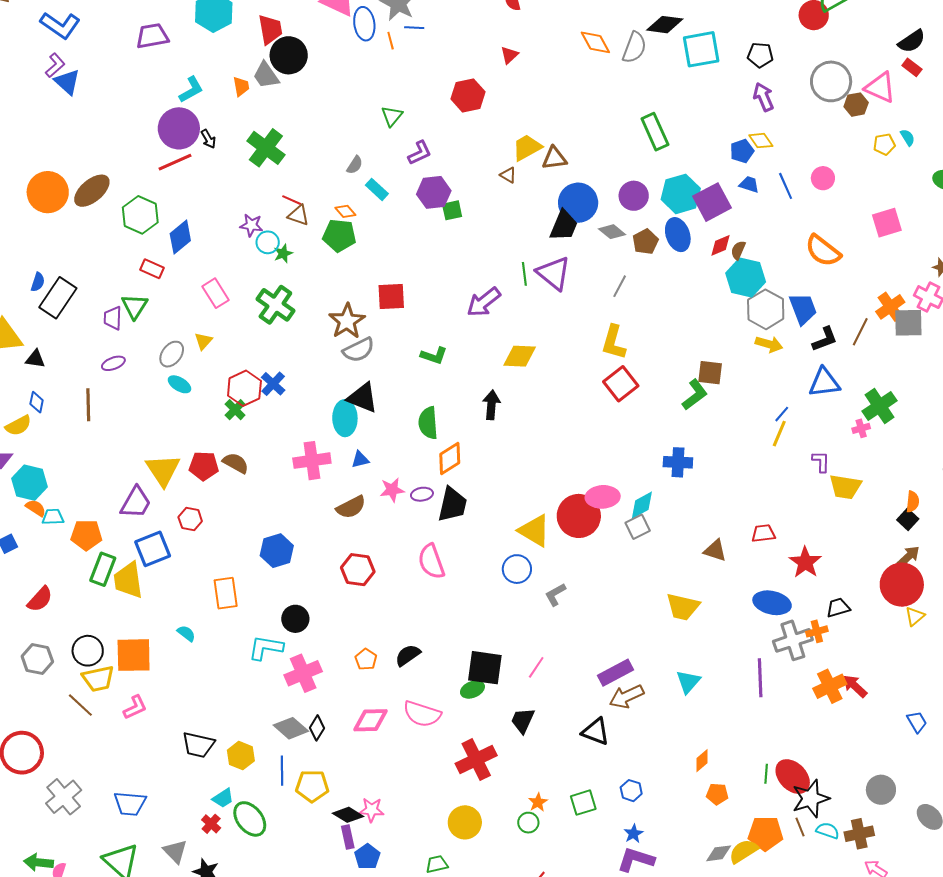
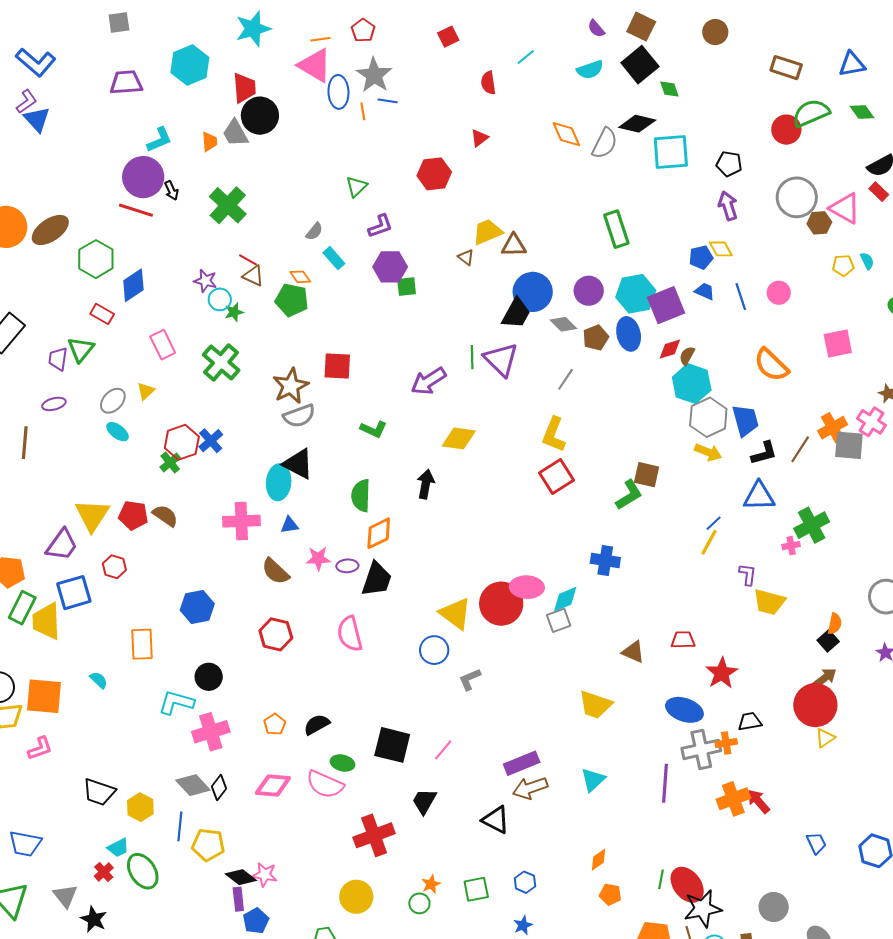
red line: (175, 162) -> (136, 210), turned 36
brown semicircle: (351, 507) -> (275, 571), turned 64
green ellipse: (472, 689) -> (343, 763), moved, turned 30

